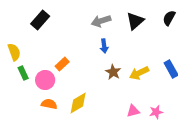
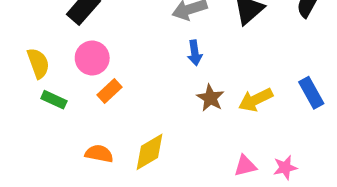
orange rectangle: (62, 64) -> (110, 91), moved
green rectangle: (23, 73) -> (54, 100), turned -40
pink circle: (45, 80) -> (92, 58), moved

